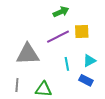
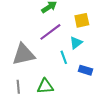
yellow square: (82, 31) -> (82, 20), moved
cyan triangle: (89, 61) -> (76, 43), moved

